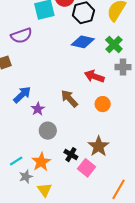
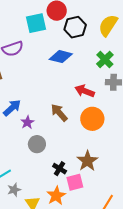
blue diamond: (83, 42) -> (61, 57), moved
orange circle: (103, 104) -> (92, 119), size x1.5
orange star: (41, 162) -> (56, 196), moved
pink square: (86, 168) -> (75, 182), turned 36

